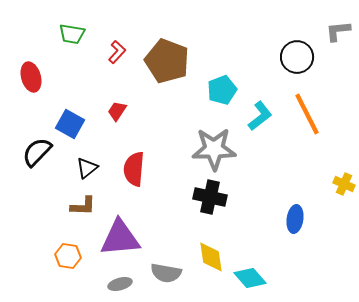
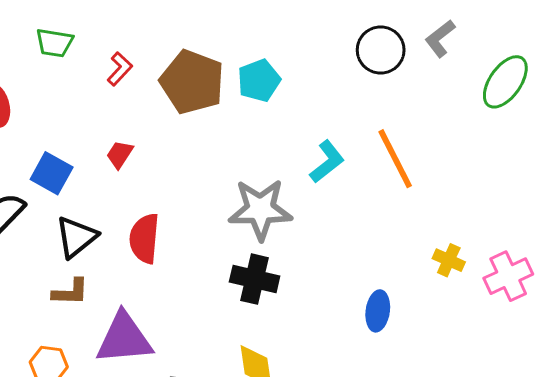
gray L-shape: (338, 31) -> (440, 38), turned -32
black circle: (297, 57) -> (381, 50), moved
cyan pentagon: (222, 90) -> (259, 80), moved
black triangle: (87, 168) -> (76, 237), size x1.4

